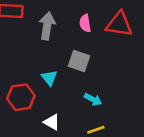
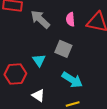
gray arrow: (47, 26) -> (40, 19), turned -60
cyan arrow: (93, 99) -> (72, 80), size x1.5

